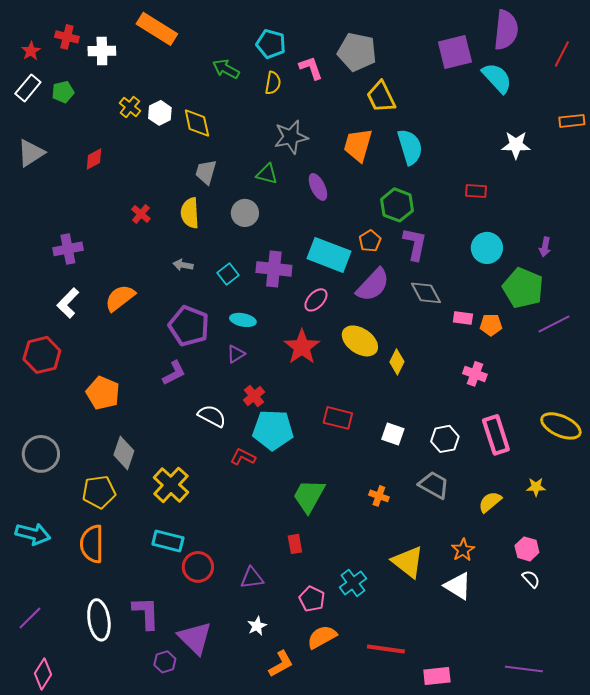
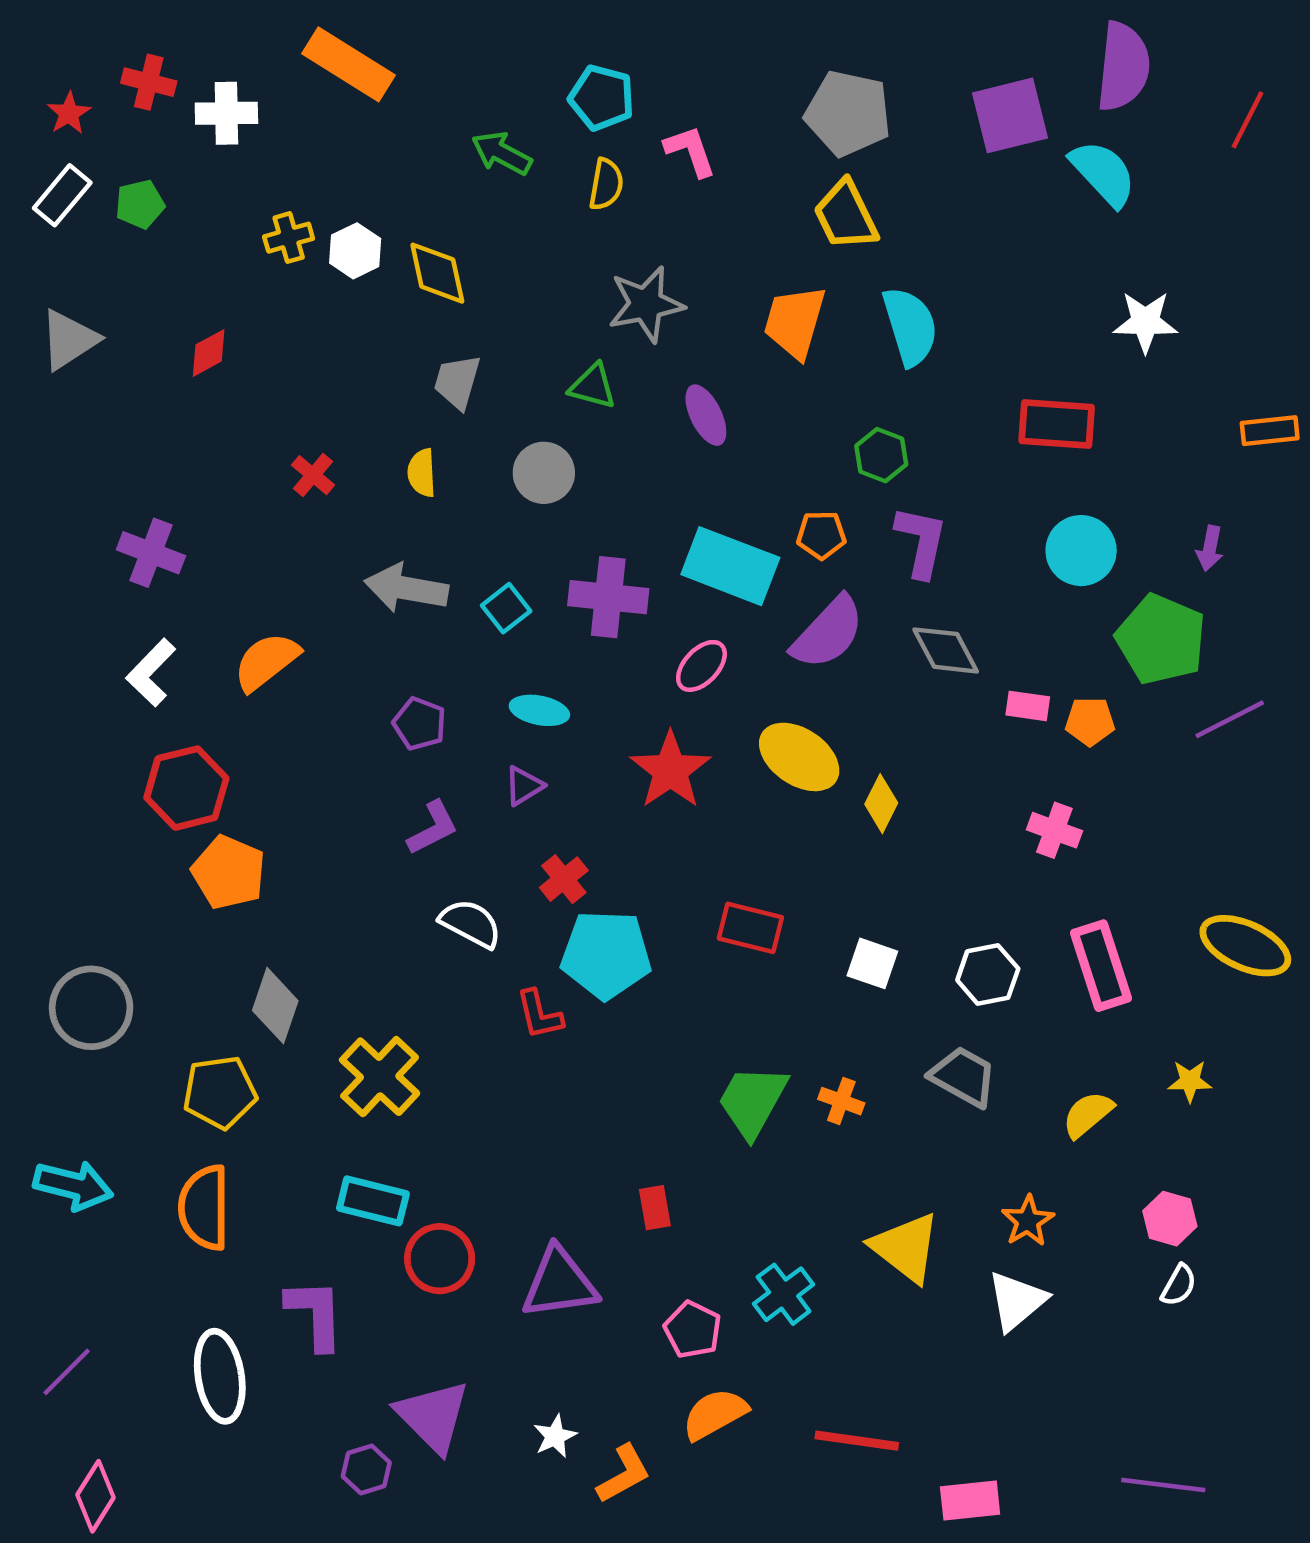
gray pentagon: (357, 52) -> (848, 113), moved
yellow cross: (130, 107) -> (289, 238), turned 35
orange rectangle: (572, 121) -> (1270, 431), moved
red rectangle: (476, 191) -> (1057, 424), size x1.6
green hexagon: (397, 205) -> (881, 455), size x0.7
yellow semicircle: (190, 213) -> (422, 473), size x0.7
orange pentagon: (370, 241) -> (821, 535), turned 30
purple cross: (68, 249) -> (151, 553), turned 32
gray arrow: (183, 265) -> (406, 588), size x1.8
purple pentagon: (189, 326) -> (420, 724), size x0.6
red hexagon: (42, 355) -> (186, 788), moved
purple L-shape: (174, 373) -> (433, 828), moved
red L-shape: (243, 457) -> (539, 1014), turned -130
green trapezoid: (309, 496) -> (753, 1101), moved
purple triangle: (252, 578) -> (559, 1283), size x1.5
white semicircle: (531, 579) -> (1179, 1285), turned 72
white triangle: (458, 586) -> (1017, 1301), turned 48
purple L-shape: (146, 613) -> (315, 1314), moved
white star: (257, 626) -> (555, 1436), moved

